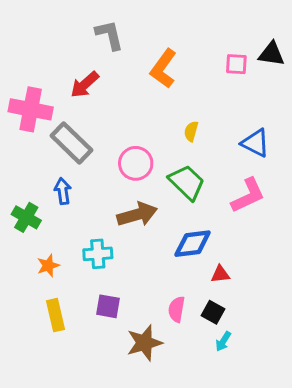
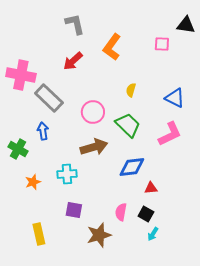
black triangle: (271, 54) -> (186, 25), moved
red arrow: (85, 85) -> (73, 61), moved
yellow rectangle: (55, 315) -> (39, 234), moved

